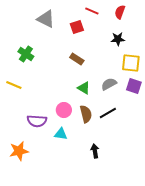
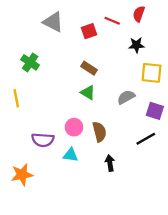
red line: (92, 11) -> (112, 21), moved
yellow line: (14, 85) -> (16, 98), turned 56
purple square: (134, 86) -> (155, 111), moved
green triangle: (84, 88) -> (88, 92), moved
black line: (108, 113) -> (146, 139), moved
black arrow: (95, 151) -> (110, 163), moved

